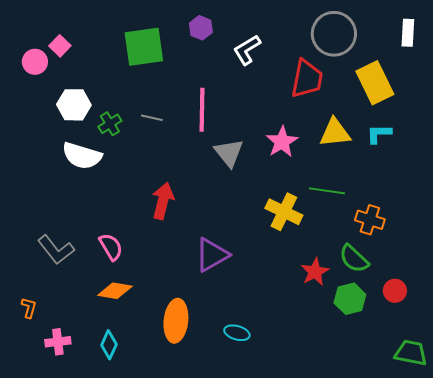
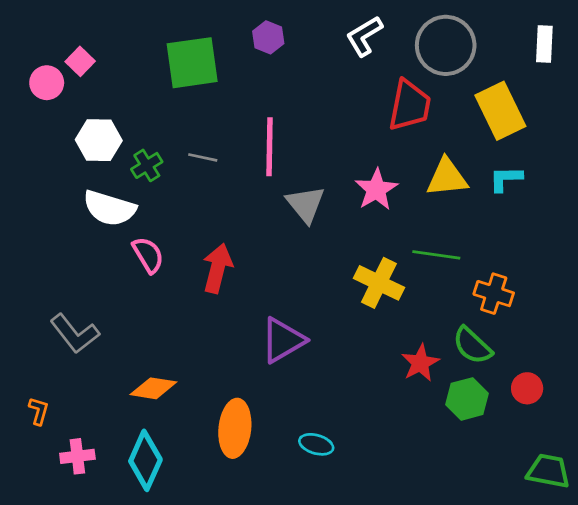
white L-shape: (247, 50) -> (364, 36), moved
pink semicircle: (111, 247) -> (148, 255), moved
cyan diamond: (109, 345) -> (145, 460), size x1.5

